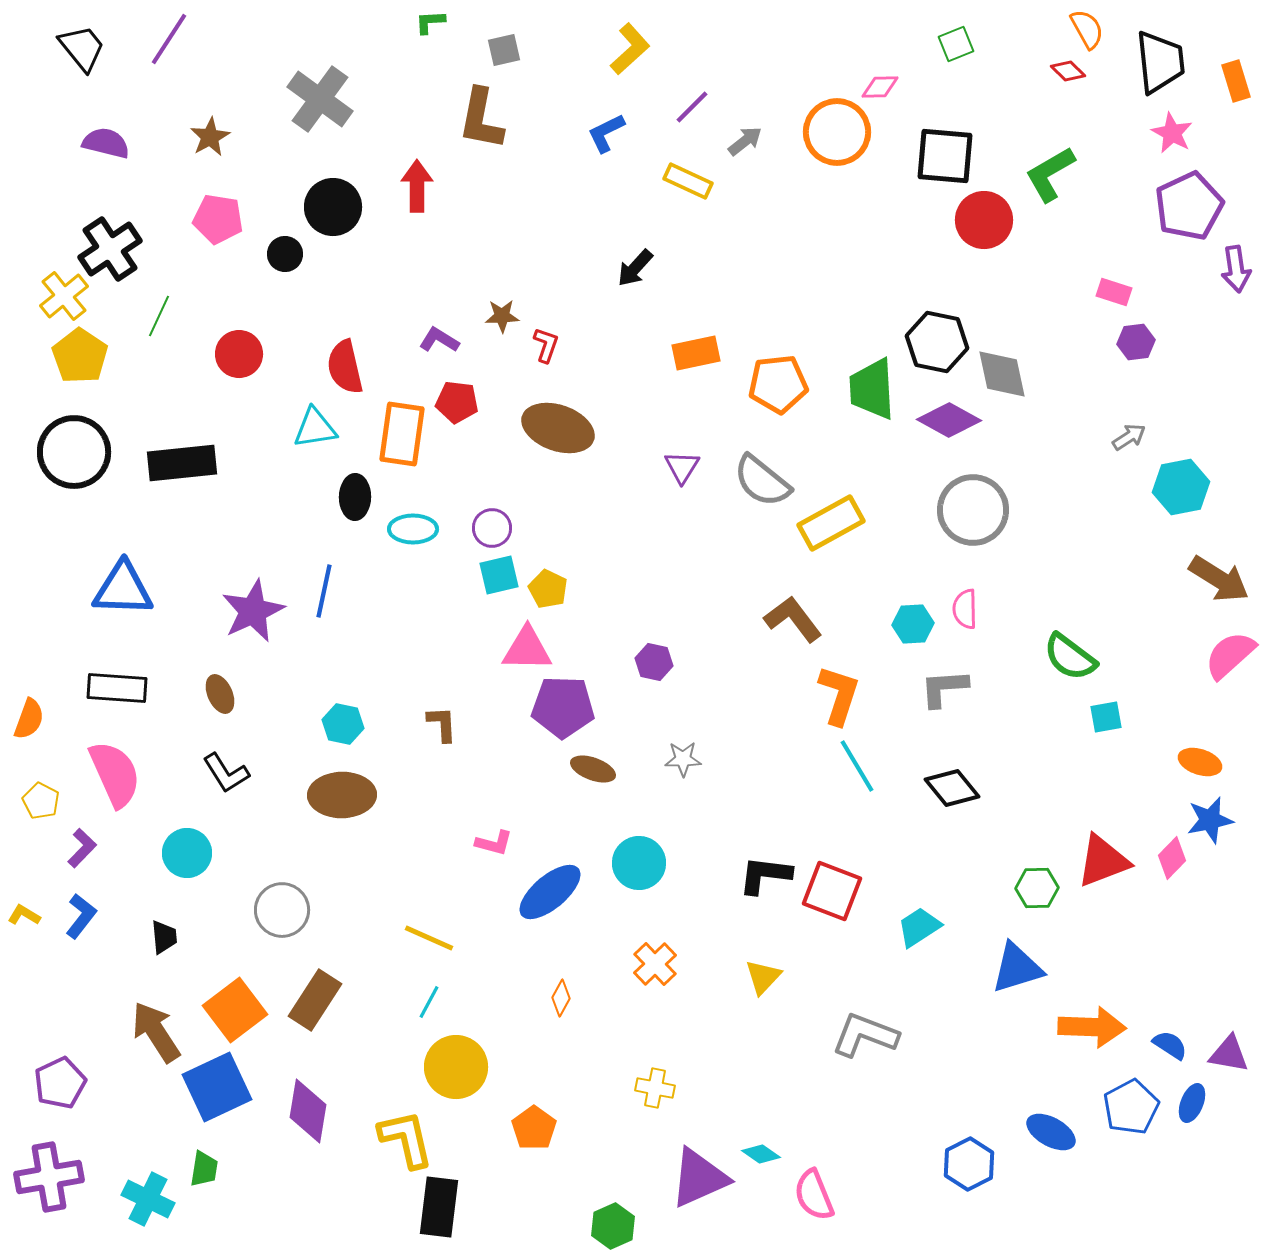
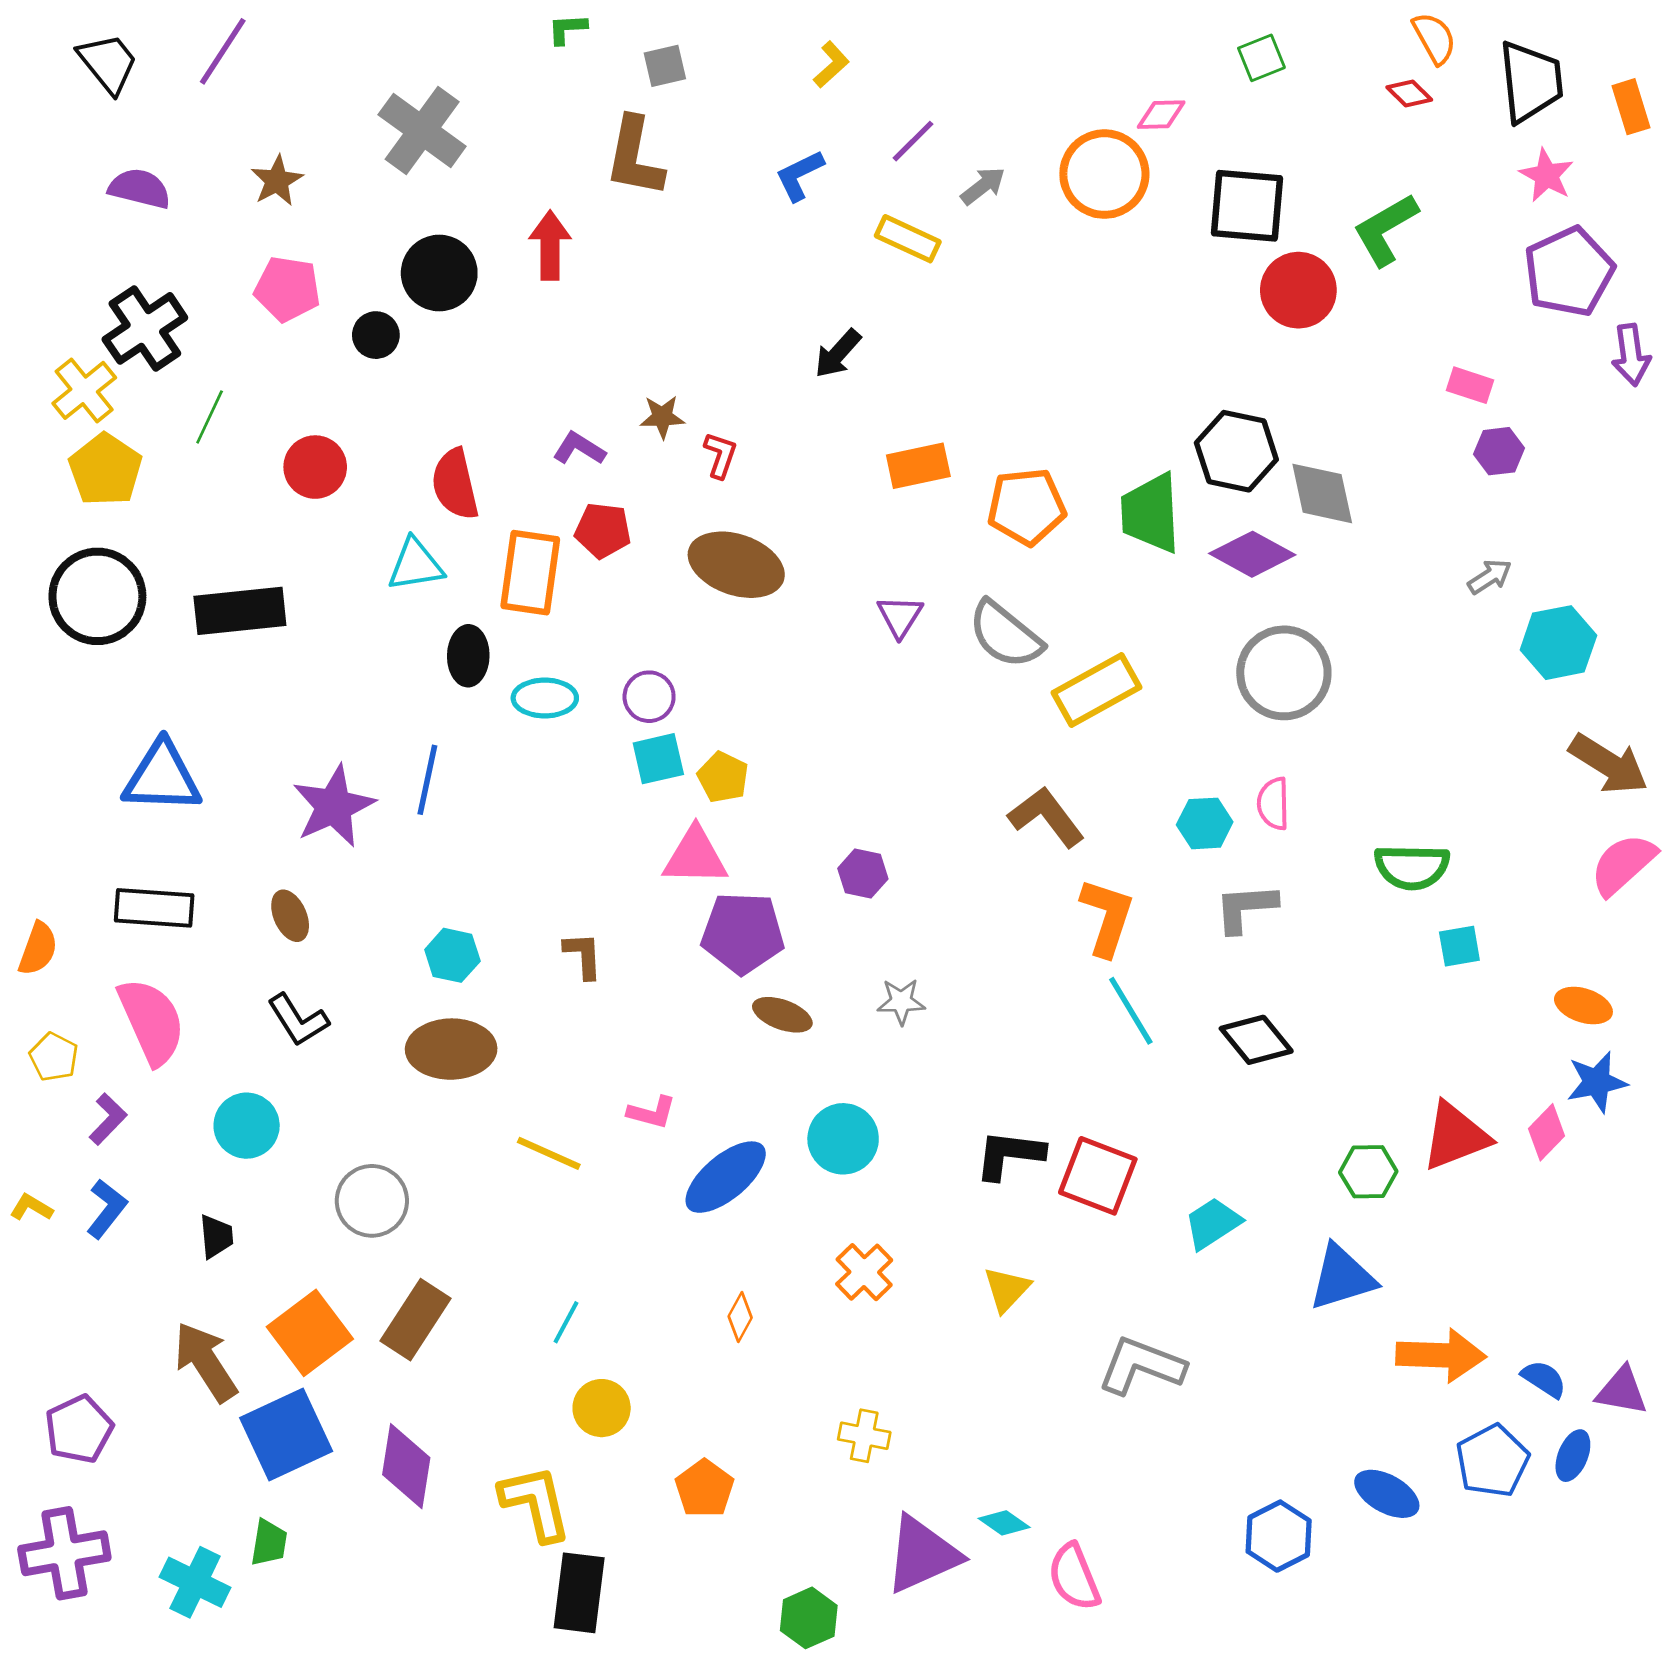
yellow L-shape: (630, 49) -> (831, 64), size x0.7
green semicircle: (1070, 657) -> (1412, 867), turned -36
yellow line: (429, 938) -> (549, 1153), moved
yellow circle: (456, 1067) -> (602, 1408), size x0.7

